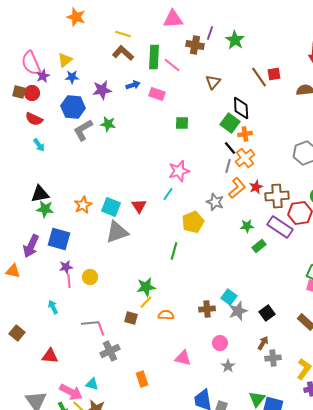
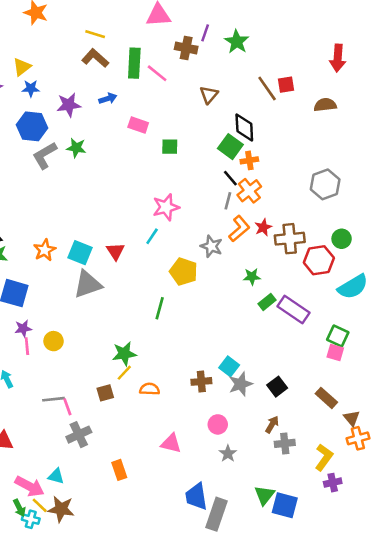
pink rectangle: (157, 94) -> (138, 125), moved
yellow pentagon: (193, 222) -> (184, 272), turned -30
purple rectangle: (280, 227) -> (294, 309), moved
brown square: (131, 318) -> (105, 393), turned -32

